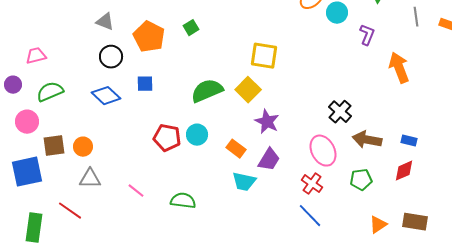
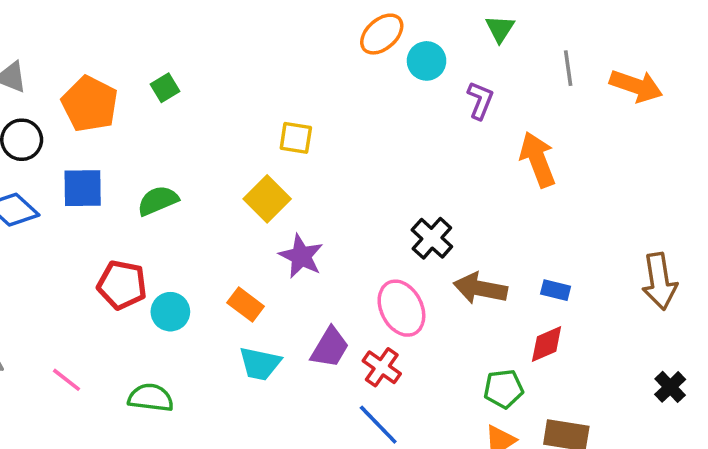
yellow square: (264, 56) -> (296, 138), size x0.7
blue square: (145, 84) -> (83, 188), size x1.4
green semicircle: (207, 91) -> (158, 201), moved, size x0.7
cyan circle: (197, 135) -> (170, 312), moved
purple trapezoid: (269, 160) -> (330, 348), moved
green pentagon: (361, 180) -> (504, 389), moved

